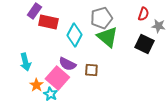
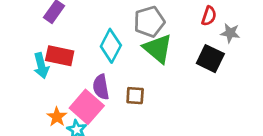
red rectangle: (48, 22) -> (60, 56), moved
cyan arrow: (25, 62) -> (41, 66), moved
purple semicircle: (67, 64) -> (101, 87), turned 54

